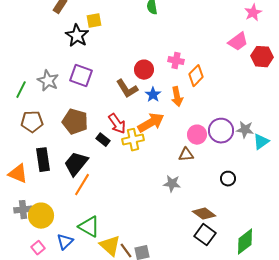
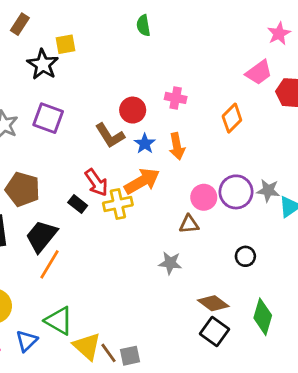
orange diamond: (196, 76) -> (232, 118), moved
brown pentagon: (75, 122) -> (23, 189), moved
green diamond: (245, 242) -> (263, 317), moved, turned -36

